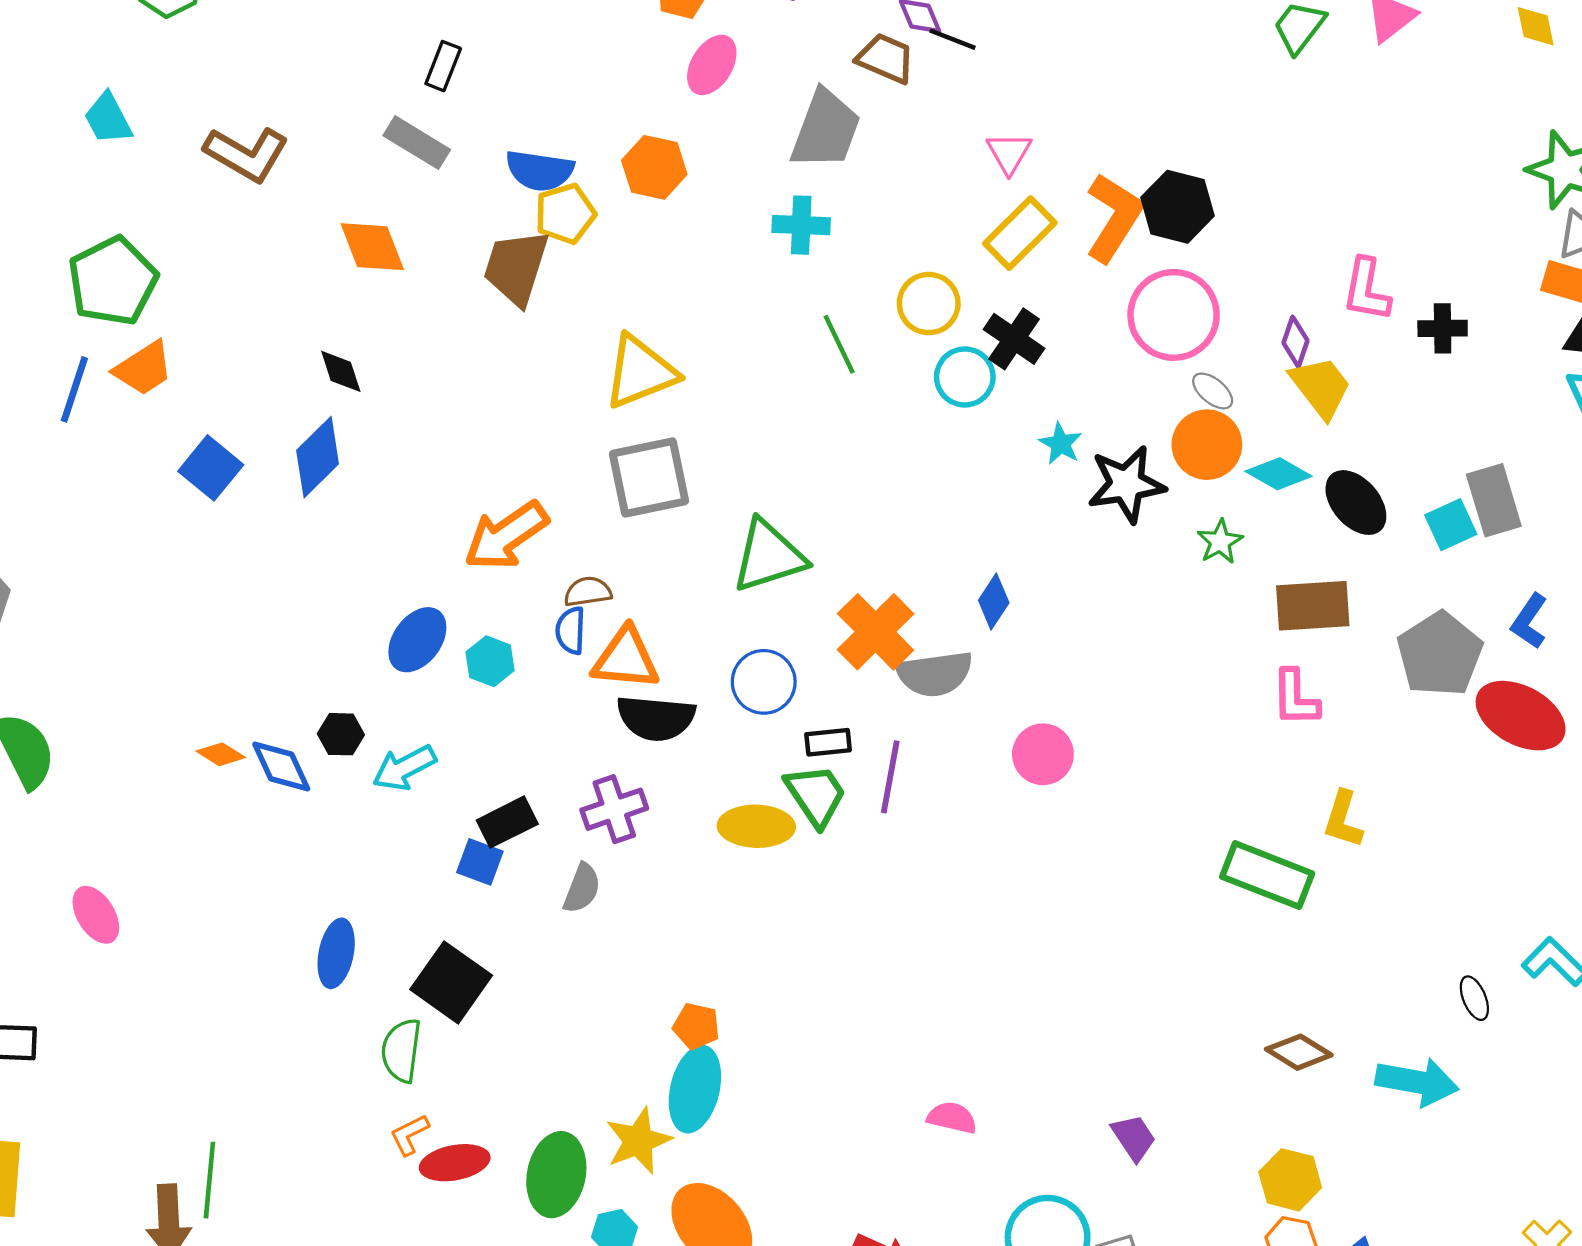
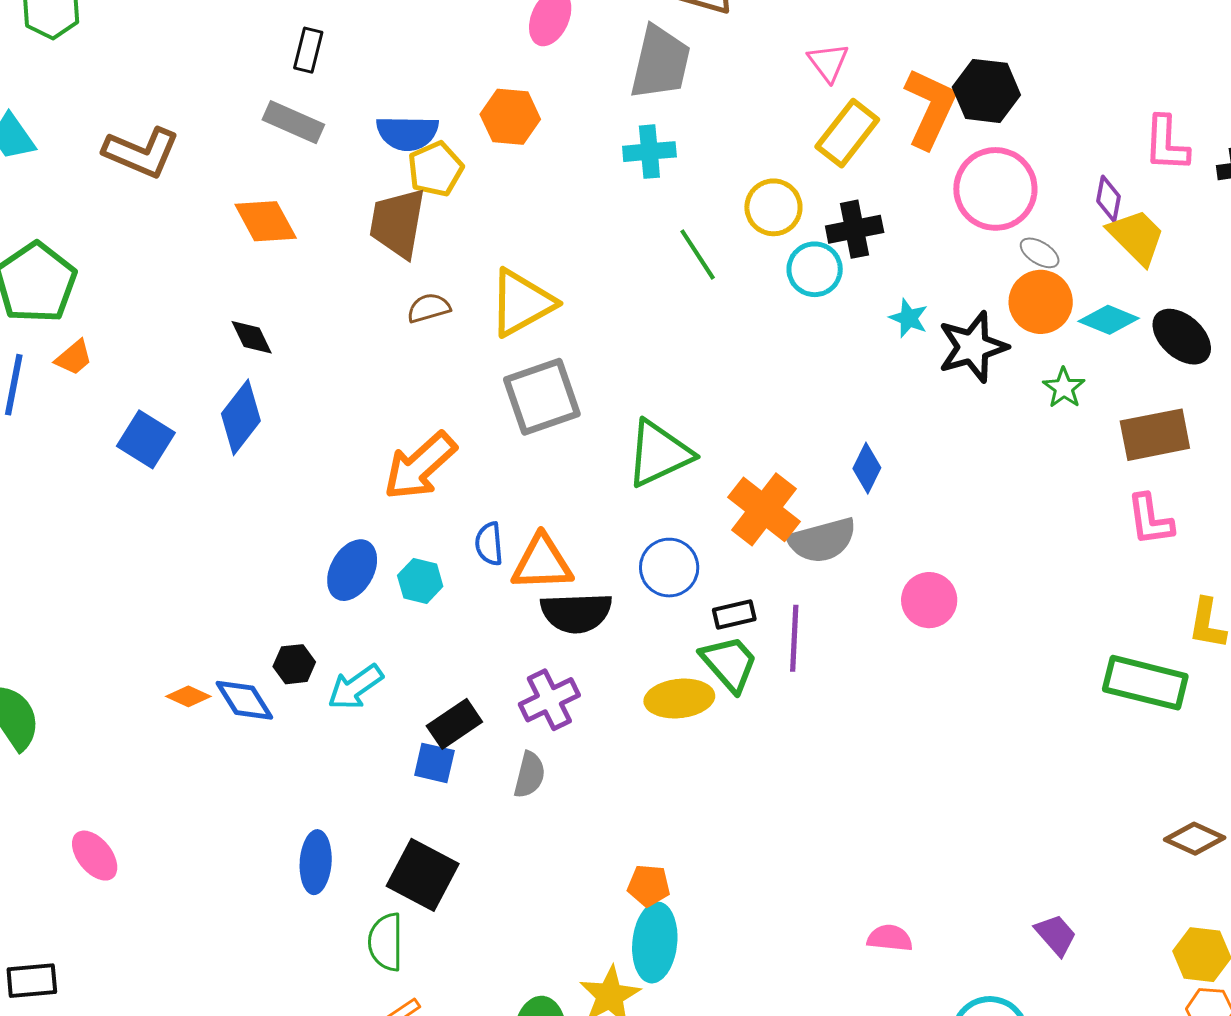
black cross: (1014, 339) -> (855, 229), turned -38
orange trapezoid: (144, 368) -> (74, 358), size x0.7
brown semicircle: (588, 592) -> (429, 308), moved

